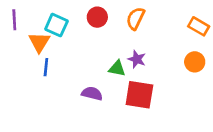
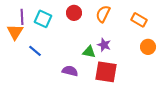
purple line: (14, 20) -> (22, 17), moved
orange rectangle: (199, 26) -> (139, 20), moved
orange triangle: (39, 42) -> (15, 32), moved
blue line: (46, 67) -> (35, 51), turned -56

